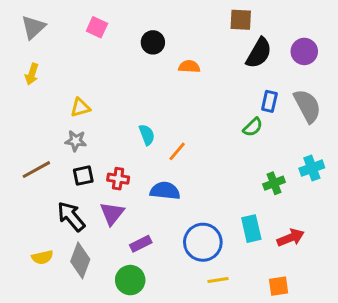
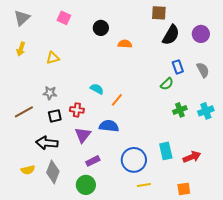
blue rectangle: (269, 101) -> (178, 67), turned -32
gray semicircle: (307, 106) -> (203, 70), size x0.7
yellow triangle: (80, 107) -> (53, 58), moved
cyan semicircle: (147, 135) -> (97, 89), turned -40
red cross: (118, 179) -> (77, 110), moved
green cross: (274, 183) -> (180, 110), moved
purple triangle: (112, 213) -> (83, 135), moved
black arrow: (71, 216) -> (47, 143), turned -45

